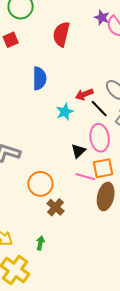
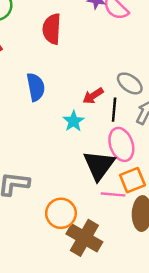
black line: (99, 109) -> (114, 110), turned 60
black triangle: (78, 151) -> (99, 165), size x1.8
brown cross: (55, 207) -> (84, 238), size x1.6

